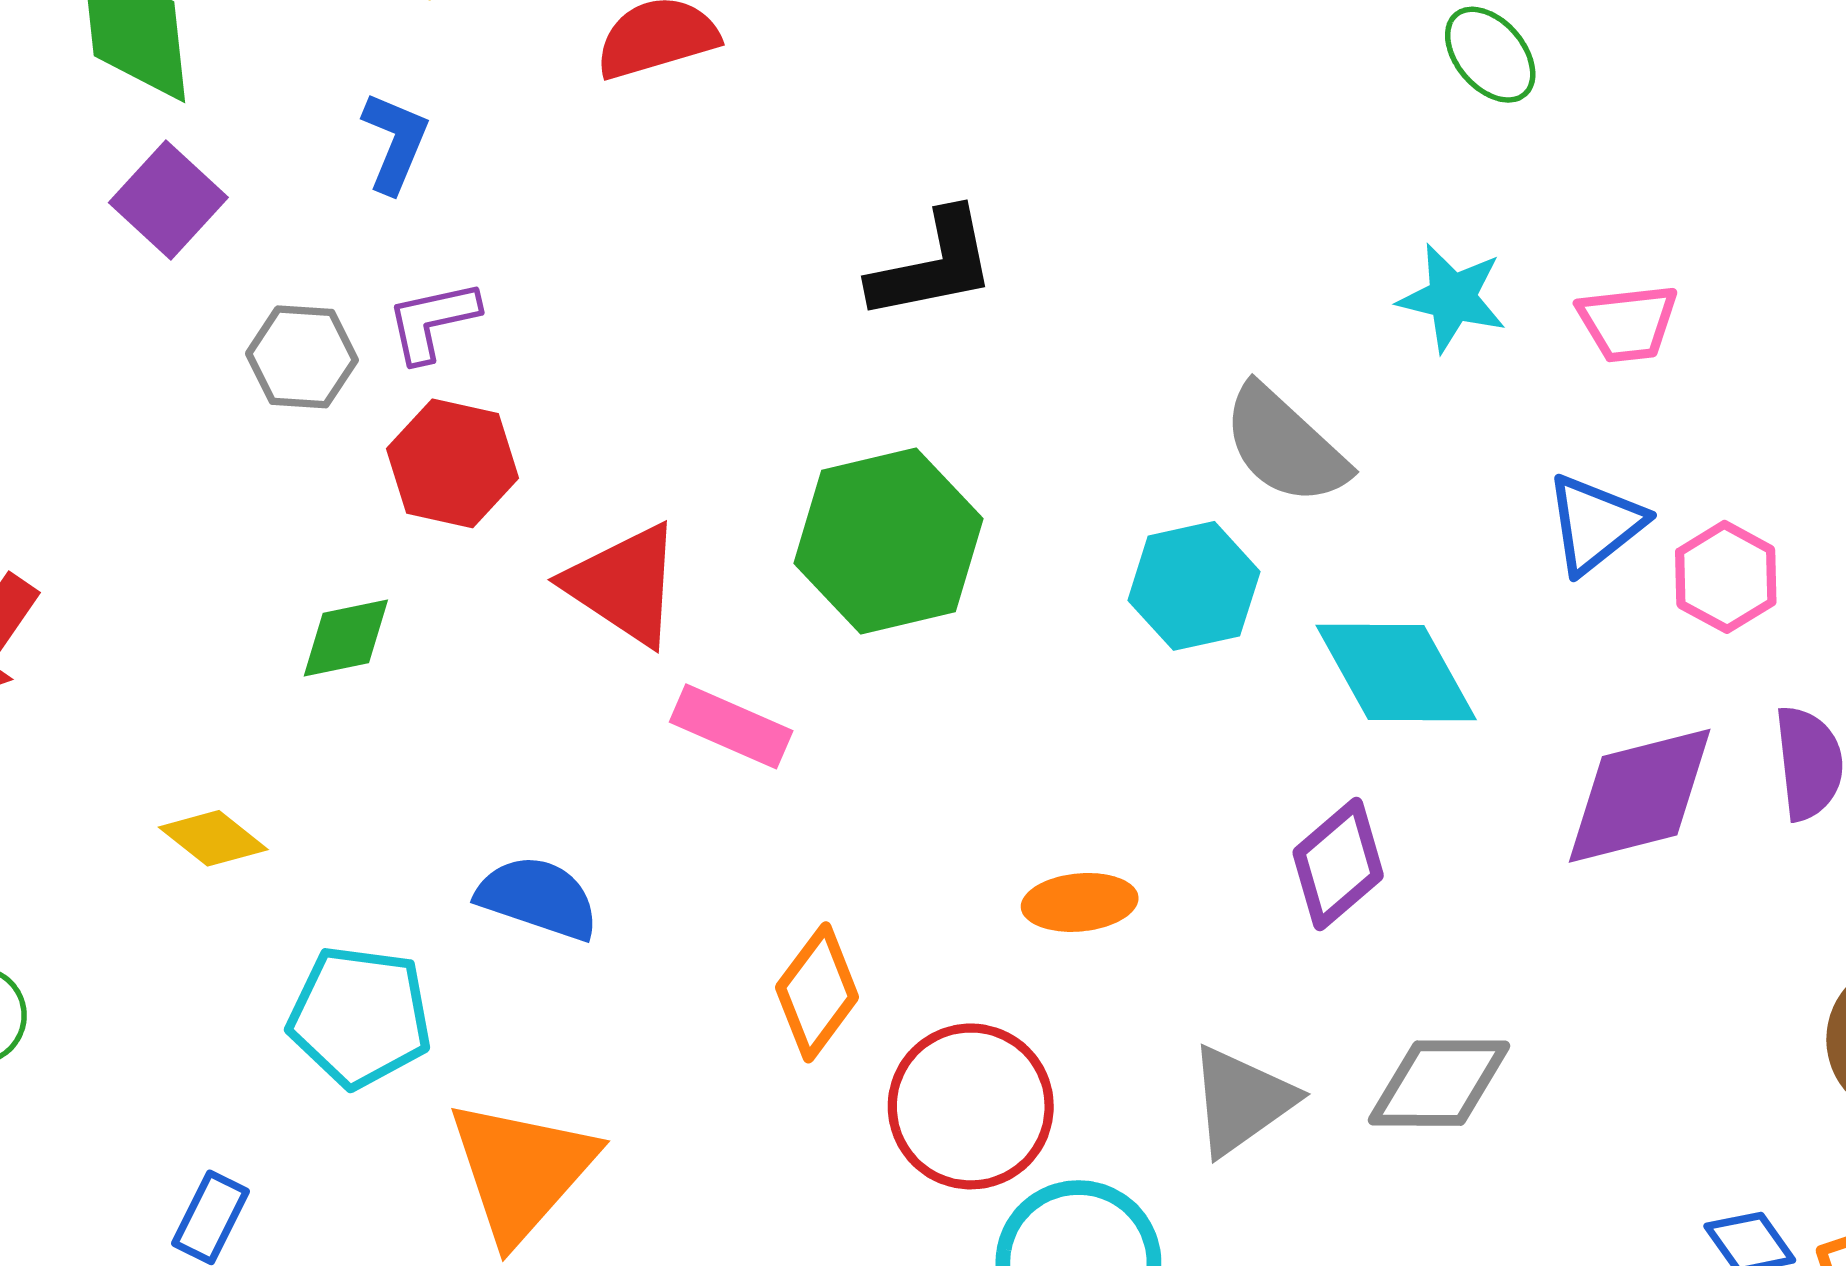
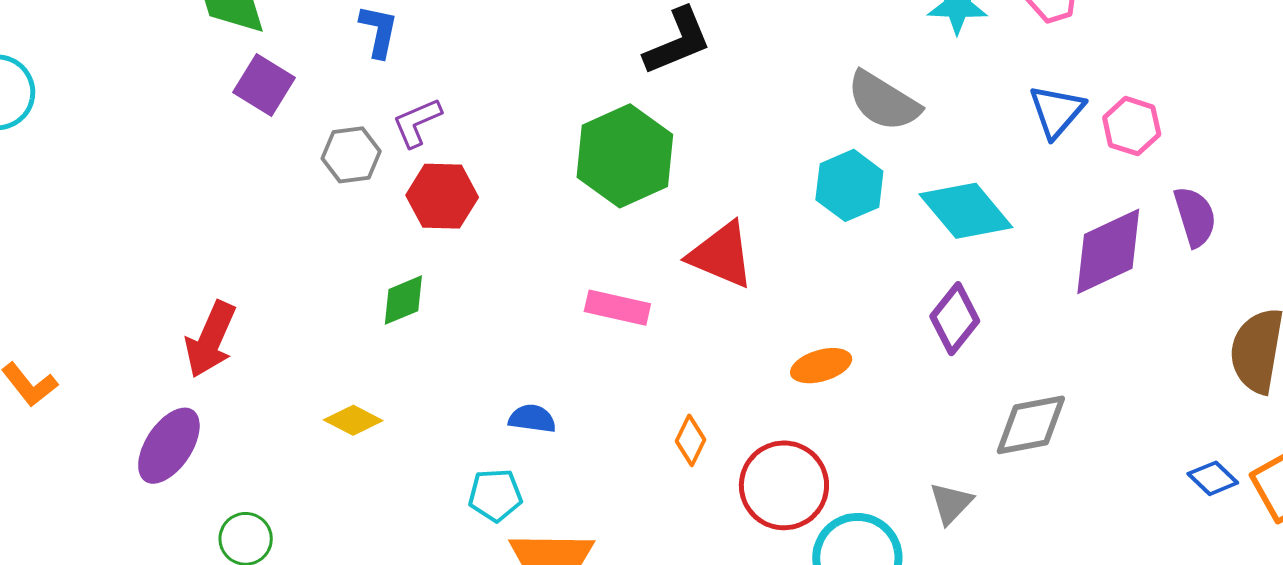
green hexagon: (889, 541) -> (625, 156), moved
red triangle: (624, 585) -> (721, 255), moved
blue semicircle: (538, 898) -> (532, 419), size x0.7
orange diamond: (817, 992) -> (690, 440), size x0.7
cyan pentagon: (360, 1017) -> (495, 495), moved, size x0.7
gray triangle: (1241, 1100) -> (951, 503), moved, size x0.7

